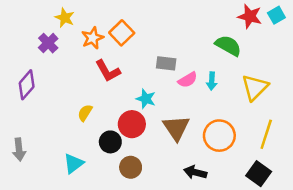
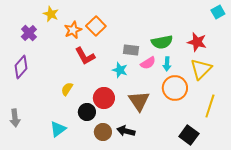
red star: (250, 16) -> (197, 42), moved
purple cross: (48, 43) -> (29, 33), moved
green semicircle: (228, 46) -> (162, 42), moved, turned 140
cyan star: (146, 99) -> (120, 70), moved
orange circle: (219, 136) -> (175, 88), moved
black arrow: (195, 172) -> (126, 131), moved
black square: (259, 174) -> (189, 135), moved

